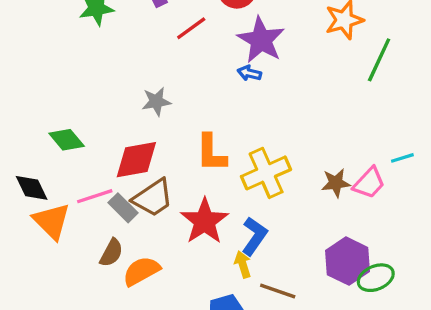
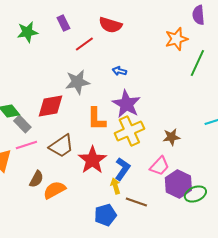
purple star: (261, 40) -> (126, 104), moved
gray star: (156, 101) -> (77, 82), moved, size x1.4
red diamond: (136, 160) -> (50, 106), moved
pink trapezoid: (369, 183) -> (159, 166), moved
gray rectangle: (123, 208) -> (22, 124), moved

